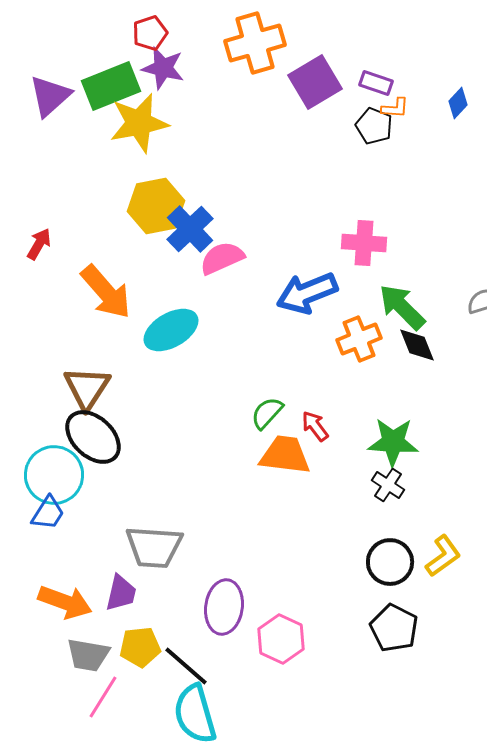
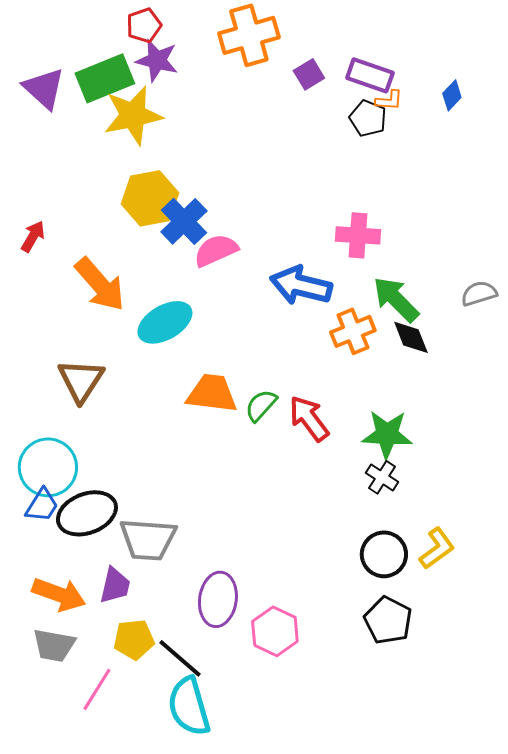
purple square: (315, 82) -> (309, 74), size x0.6
purple rectangle: (376, 83) -> (370, 75), size x1.4
purple triangle: (50, 96) -> (44, 88), turned -36
blue arrow: (307, 293) -> (301, 285), turned 36
red arrow: (315, 426) -> (309, 418), size x1.5
black ellipse: (93, 437) -> (87, 513), moved, turned -64
orange trapezoid: (285, 455) -> (212, 393), moved
gray trapezoid: (88, 655) -> (54, 645), moved

